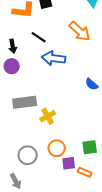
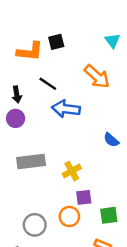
yellow cross: (48, 116) -> (72, 171), moved
purple square: (69, 163) -> (84, 197), moved

